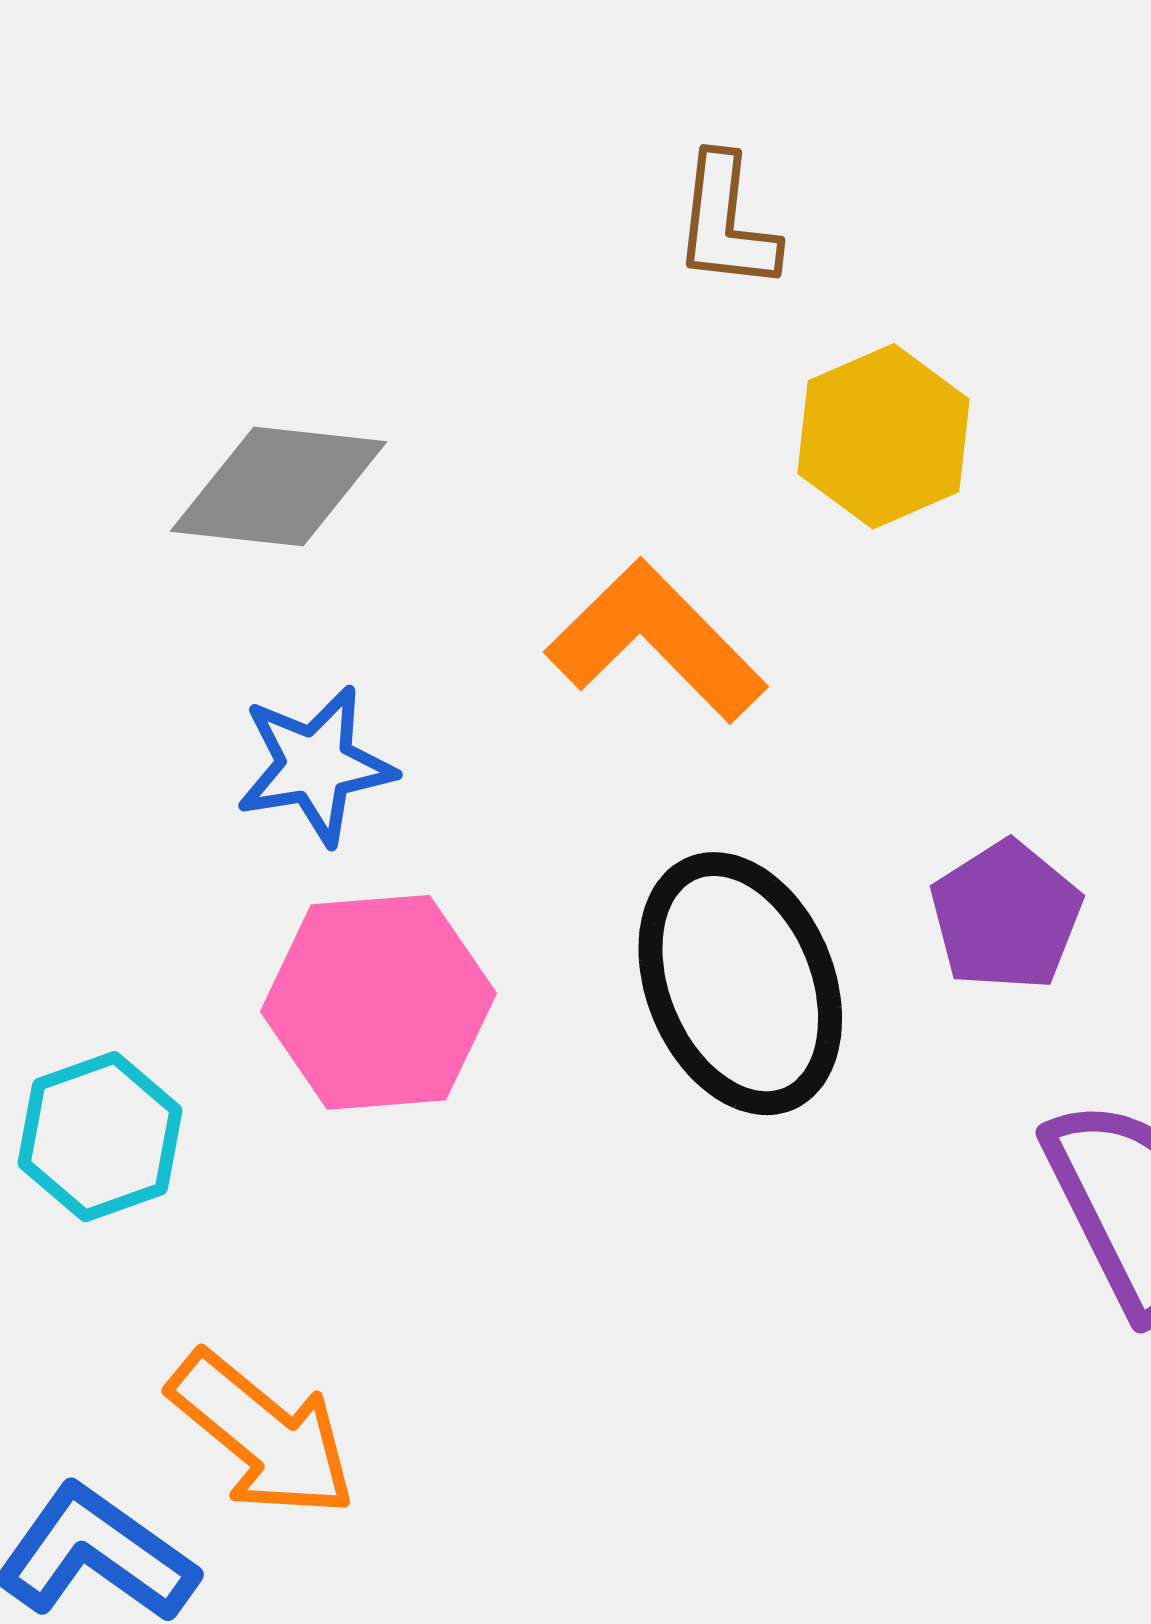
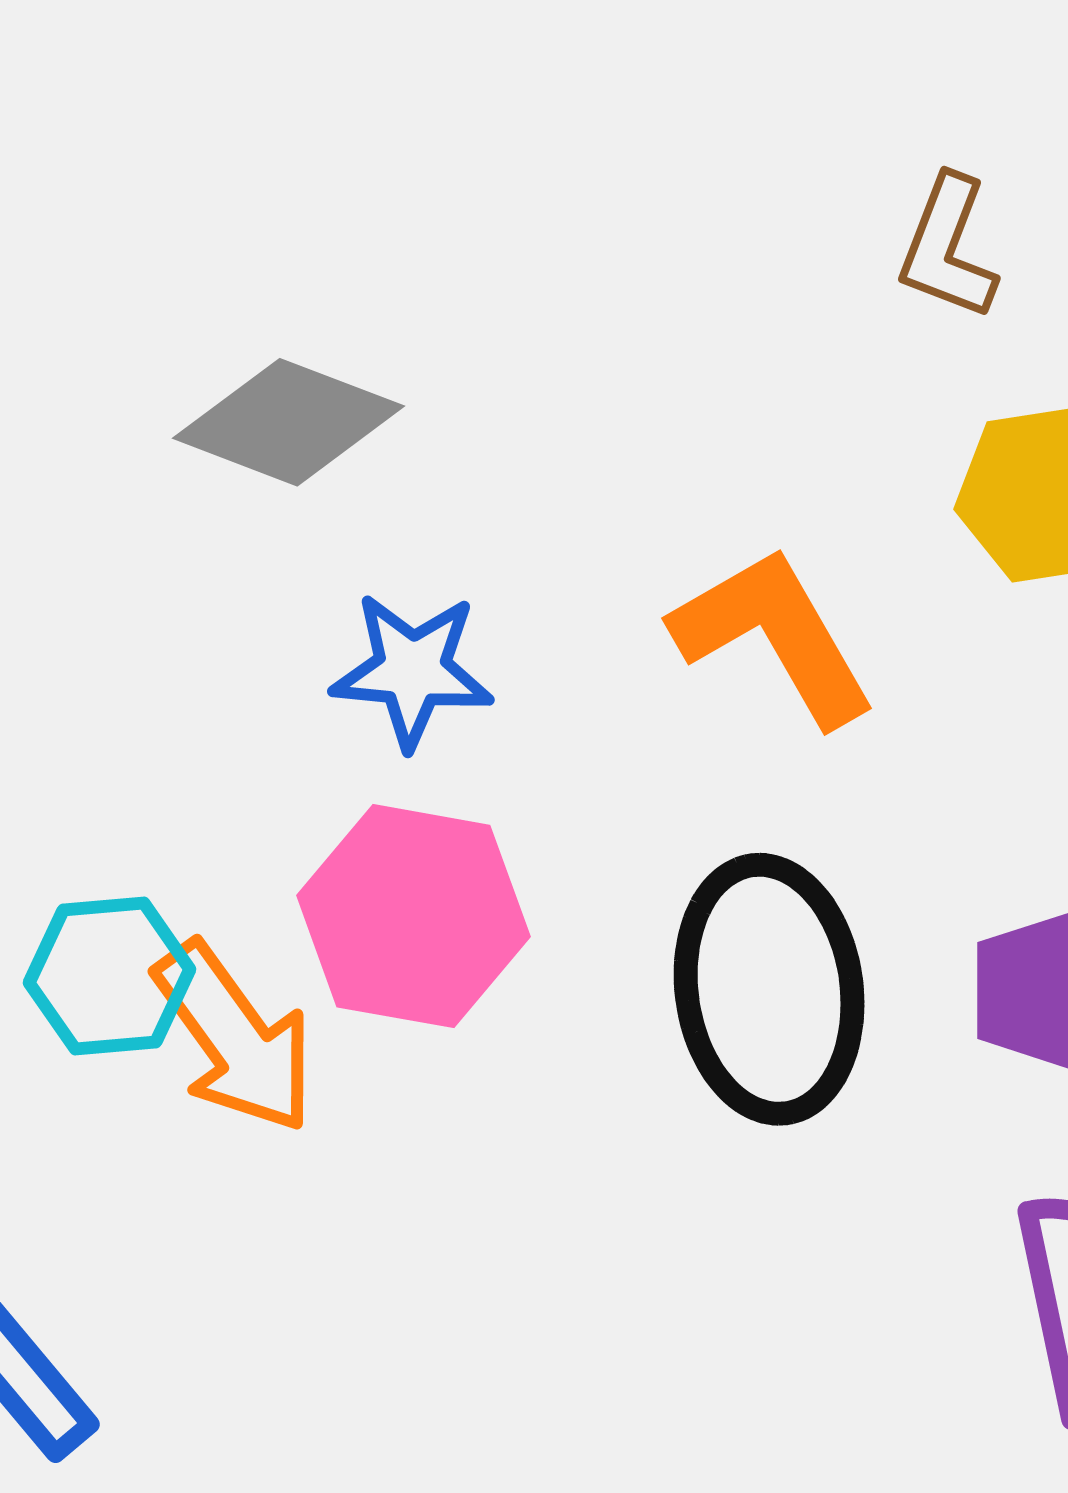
gray diamond: (278, 487) -> (289, 422), moved
orange arrow: (262, 1434) -> (235, 1038), moved

